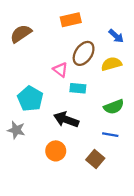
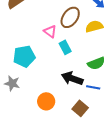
cyan rectangle: (78, 88) -> (65, 47), turned 56
cyan pentagon: (30, 99) -> (24, 56), turned 30
black arrow: (66, 120) -> (72, 78), moved

